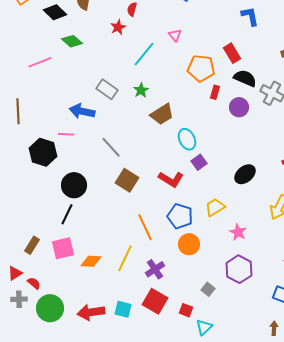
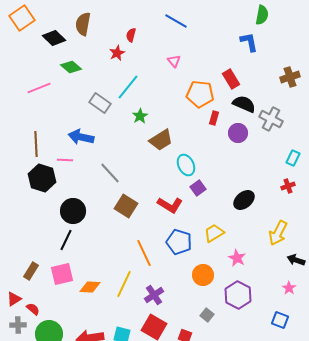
cyan line: (144, 54) -> (128, 87), moved
gray rectangle: (107, 89) -> (100, 103), moved
brown line: (18, 111) -> (36, 144), moved
orange circle: (189, 244) -> (203, 275), moved

